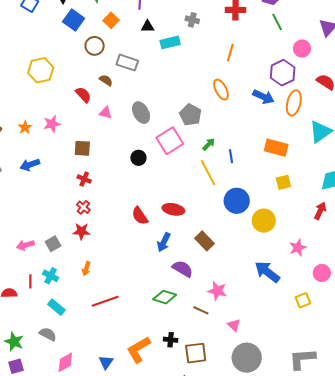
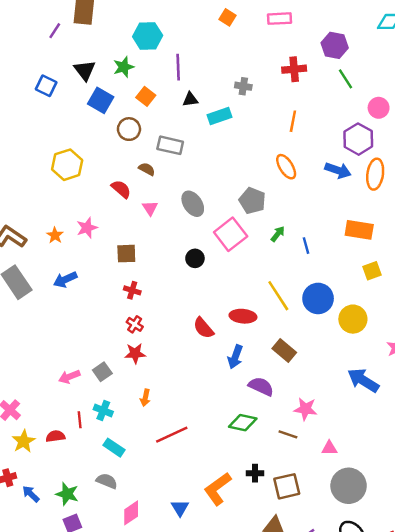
pink triangle: (106, 113) -> (150, 208), turned 48
yellow line: (208, 173) -> (278, 296), moved
pink triangle: (234, 325) -> (329, 448), turned -40

